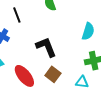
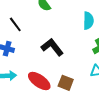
brown square: (53, 74) -> (66, 83), moved

